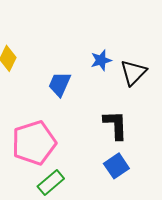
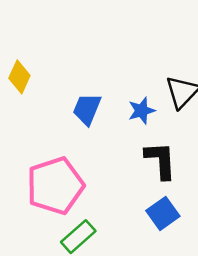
blue star: (101, 60) -> (142, 111), moved

